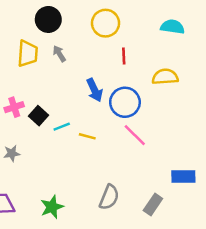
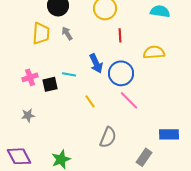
black square: (39, 116) -> (50, 84), turned 35
cyan line: (62, 127) -> (69, 74), moved, turned 32
yellow line: (87, 136) -> (90, 101), turned 40
gray semicircle: (109, 197) -> (108, 137), moved

